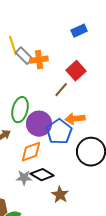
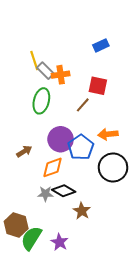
red square: (76, 71) -> (98, 86), turned -36
green ellipse: (20, 110) -> (41, 101), moved
orange arrow: (75, 119) -> (108, 134), moved

